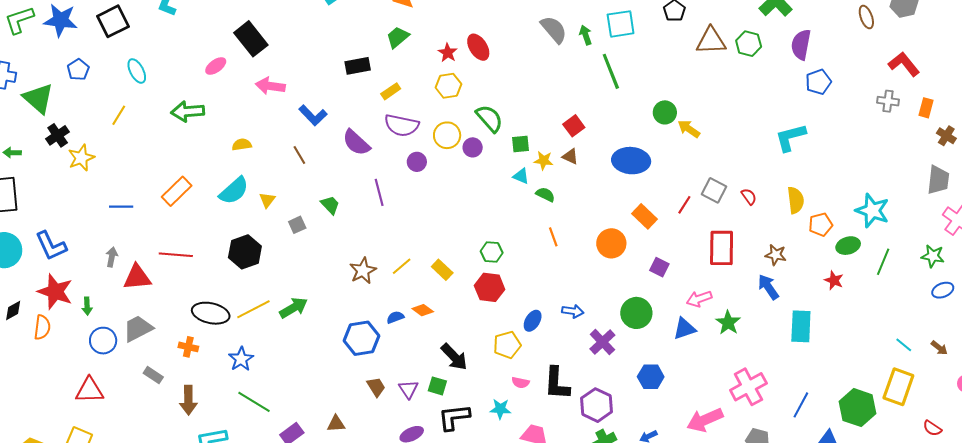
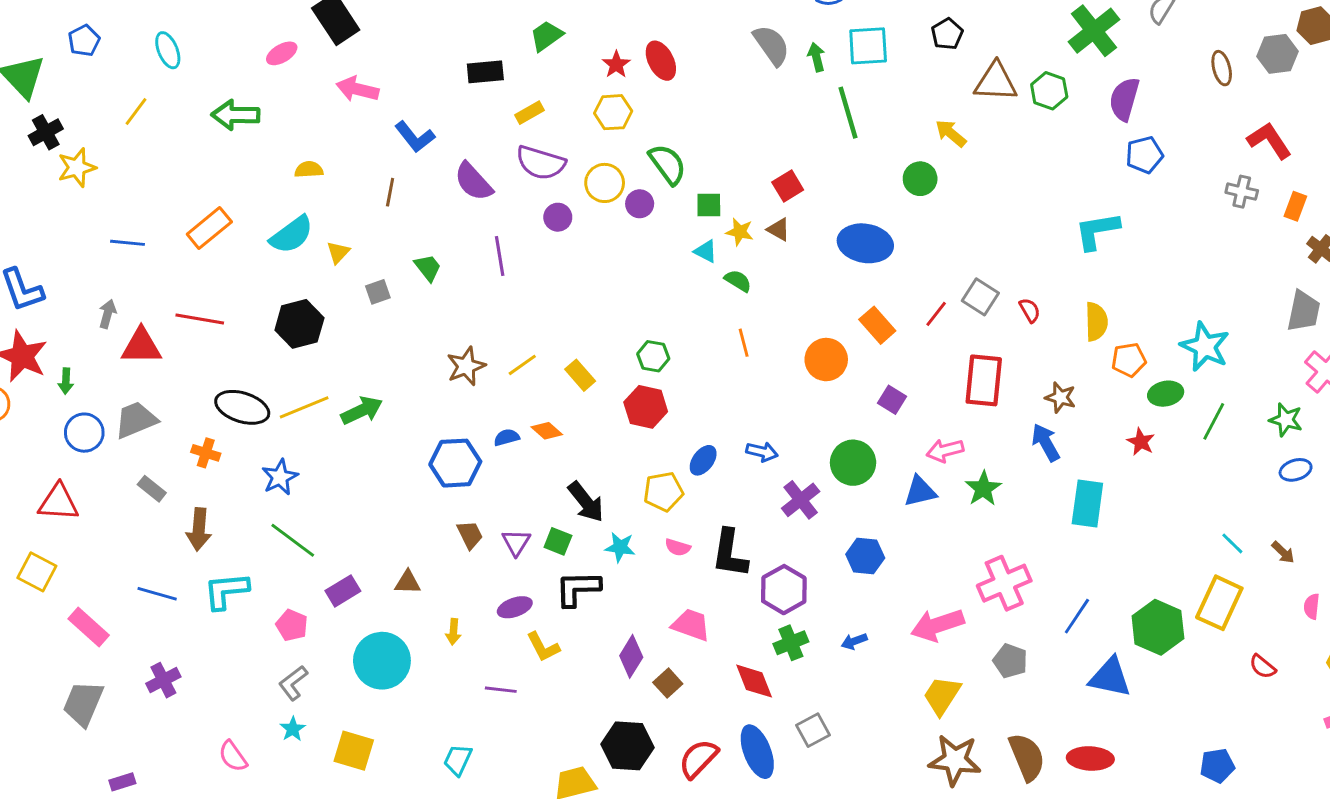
yellow arrow: (689, 129) -> (951, 133), moved
brown line: (299, 155) -> (390, 192), turned 36
cyan star: (500, 409) -> (620, 547), moved

